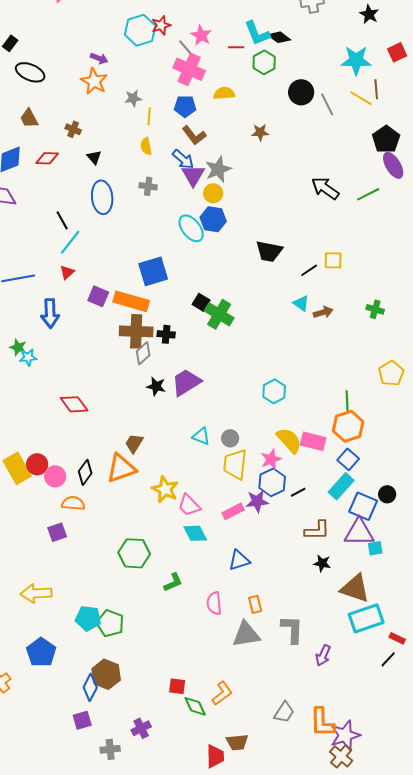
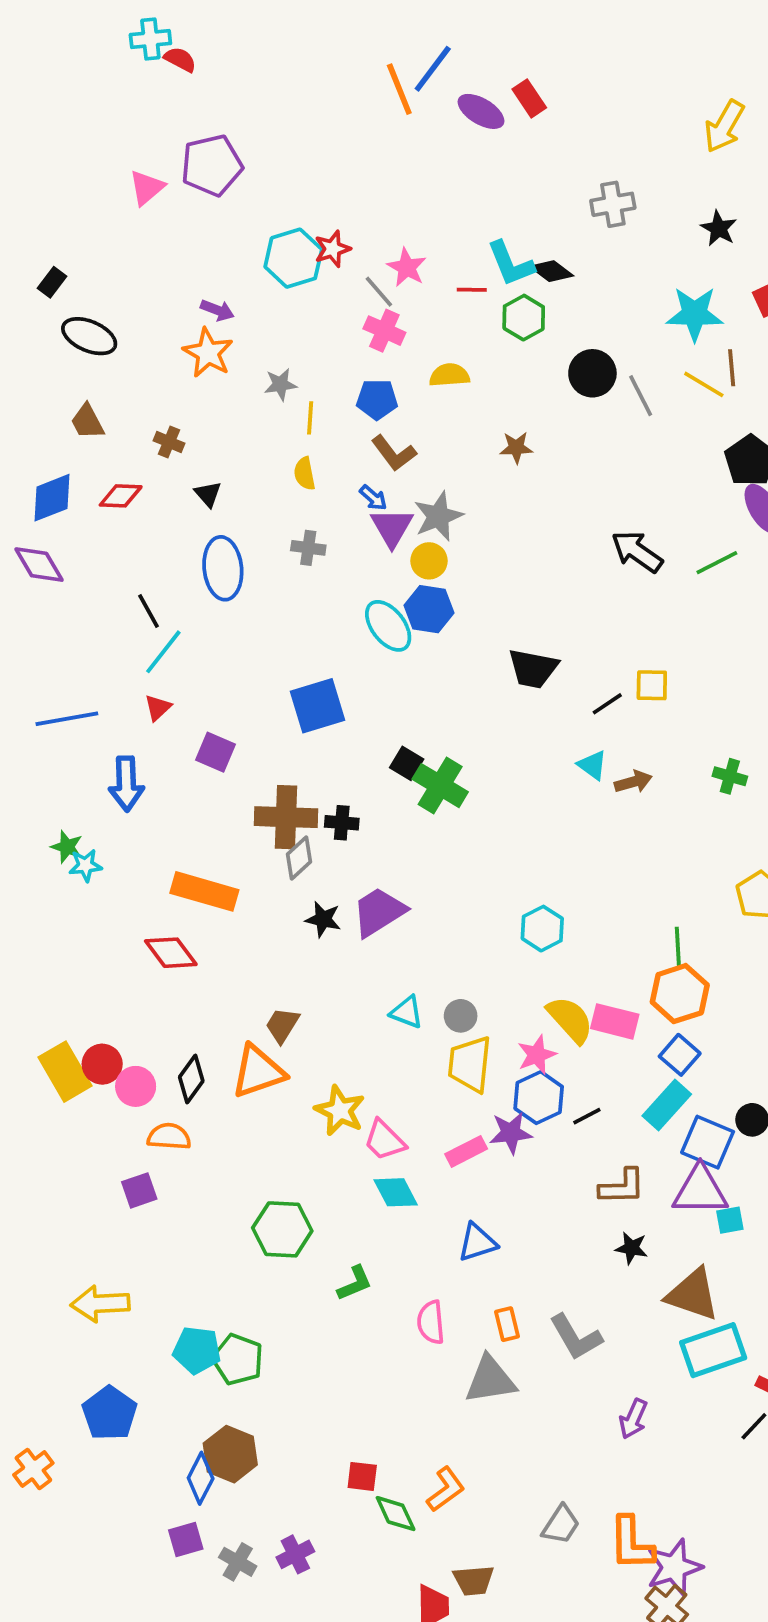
pink cross: (189, 69) -> (384, 331), size x0.7
blue arrow: (183, 159) -> (373, 498), size x0.7
orange rectangle: (131, 301) -> (204, 891), moved
gray L-shape: (292, 629) -> (576, 1337), moved, turned 148
gray cross: (110, 749) -> (238, 1562), moved, turned 36

